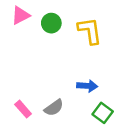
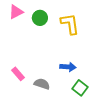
gray semicircle: (54, 108) -> (42, 84), turned -126
pink rectangle: (23, 109) -> (18, 74), moved

